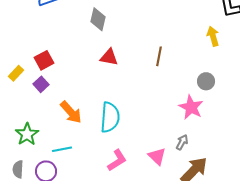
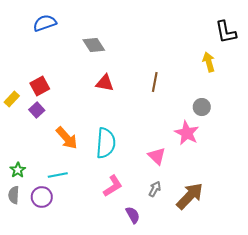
gray diamond: (98, 19) -> (94, 45), turned -45
green star: (27, 134) -> (18, 170), moved, size x0.7
gray arrow: (182, 142) -> (155, 189), moved
pink triangle: (157, 156) -> (157, 156), moved

